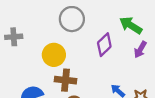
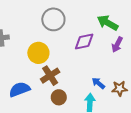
purple diamond: (104, 45) -> (84, 42), turned 35
brown cross: (66, 80) -> (50, 76), turned -36

